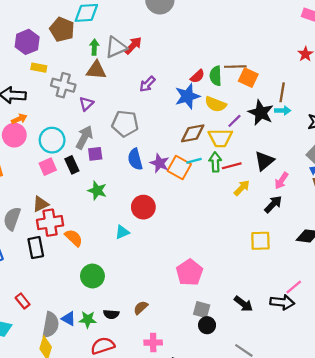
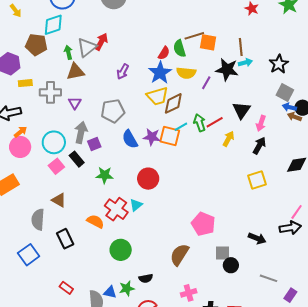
yellow trapezoid: (220, 138) -> (157, 96), moved
brown triangle: (41, 204) -> (59, 200), turned -49
red cross: (50, 223) -> (116, 209), moved, turned -30
brown semicircle: (141, 308) -> (179, 255), moved, size x1.6

